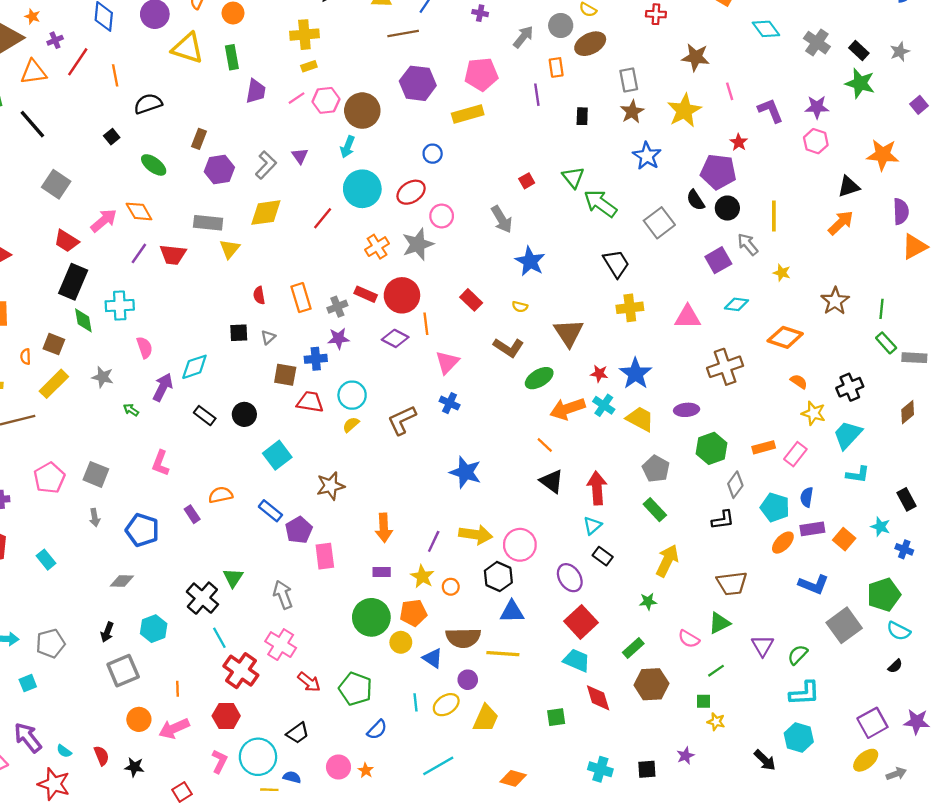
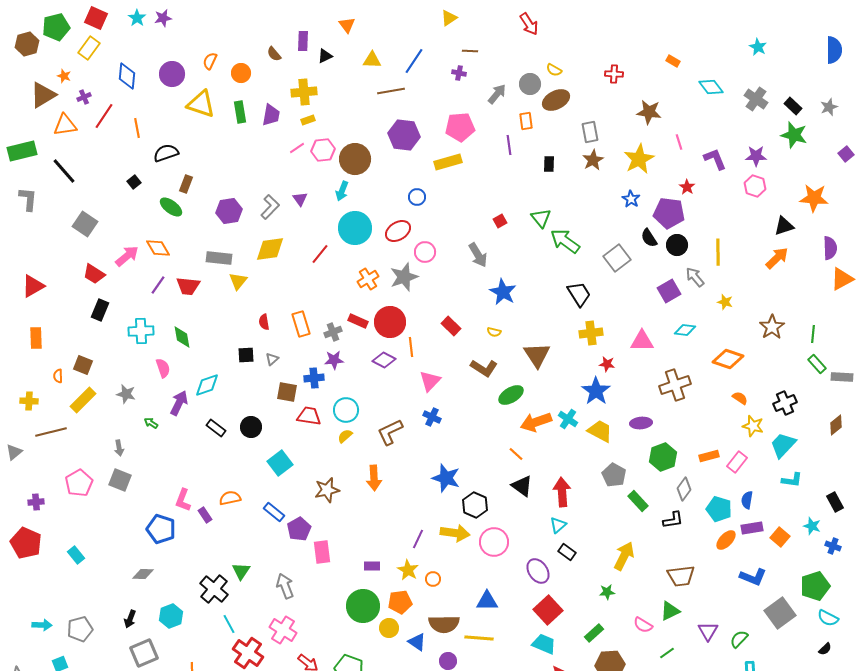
purple trapezoid: (256, 91) -> (271, 115), moved
brown rectangle: (199, 139) -> (186, 184), moved
blue star: (647, 156) -> (631, 199), moved, size x0.7
black rectangle: (73, 282) -> (100, 310), size x0.7
green diamond: (83, 320) -> (182, 337), moved
red star: (599, 374) -> (607, 364), moved
pink L-shape: (160, 463) -> (183, 500), moved
green rectangle: (655, 510) -> (638, 501), moved
gray arrow: (95, 518) -> (119, 448), moved
orange arrow: (384, 528) -> (374, 478), moved
black hexagon: (498, 577) -> (475, 505), moved

